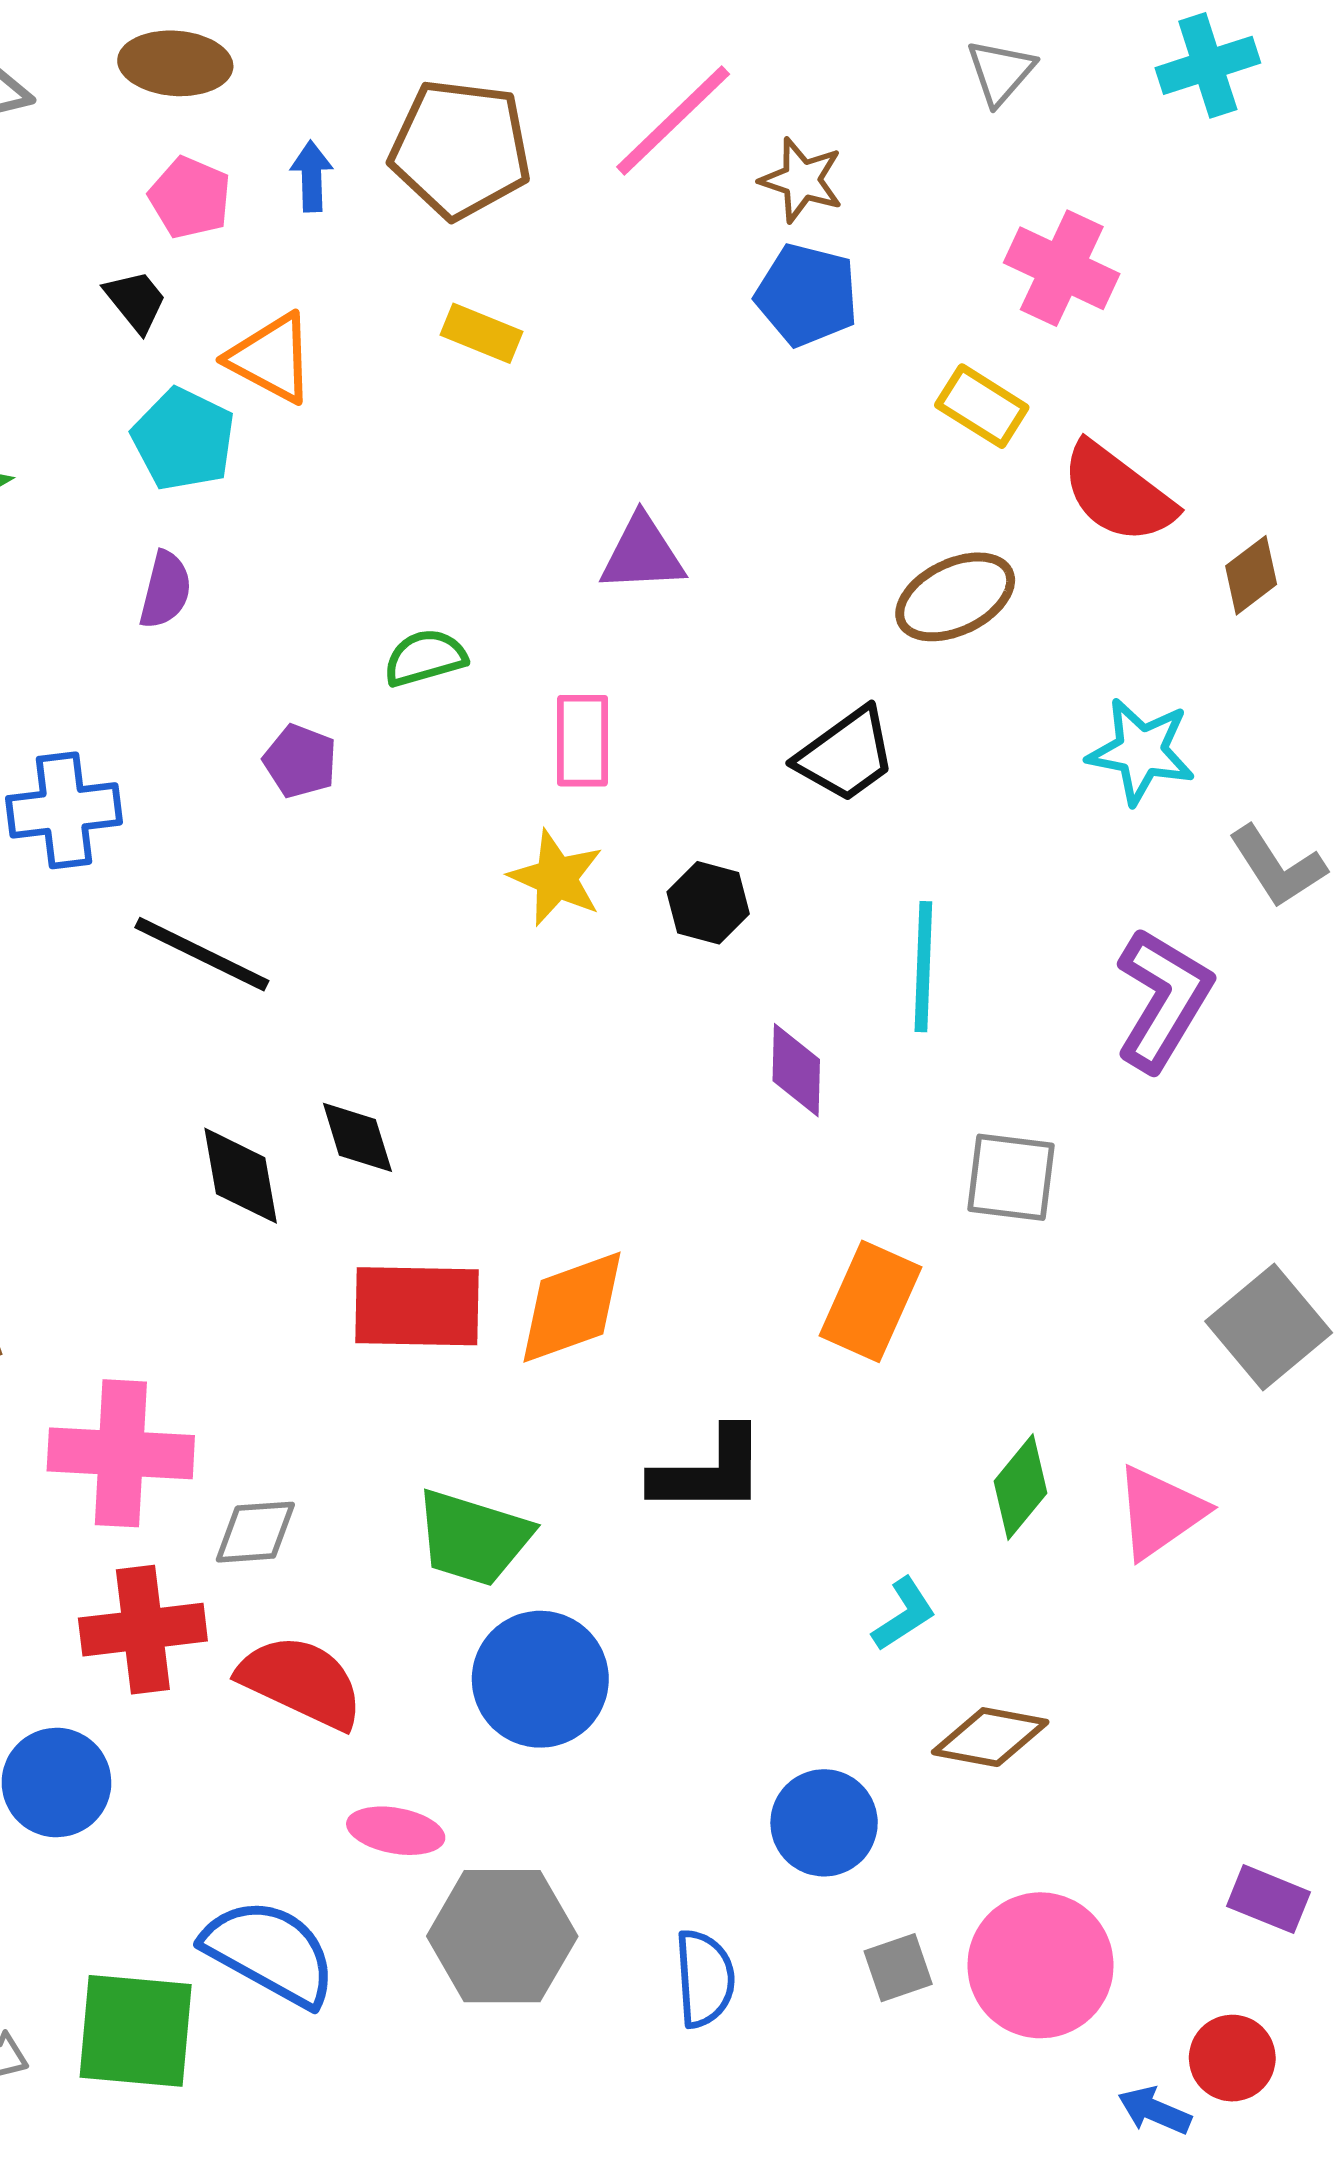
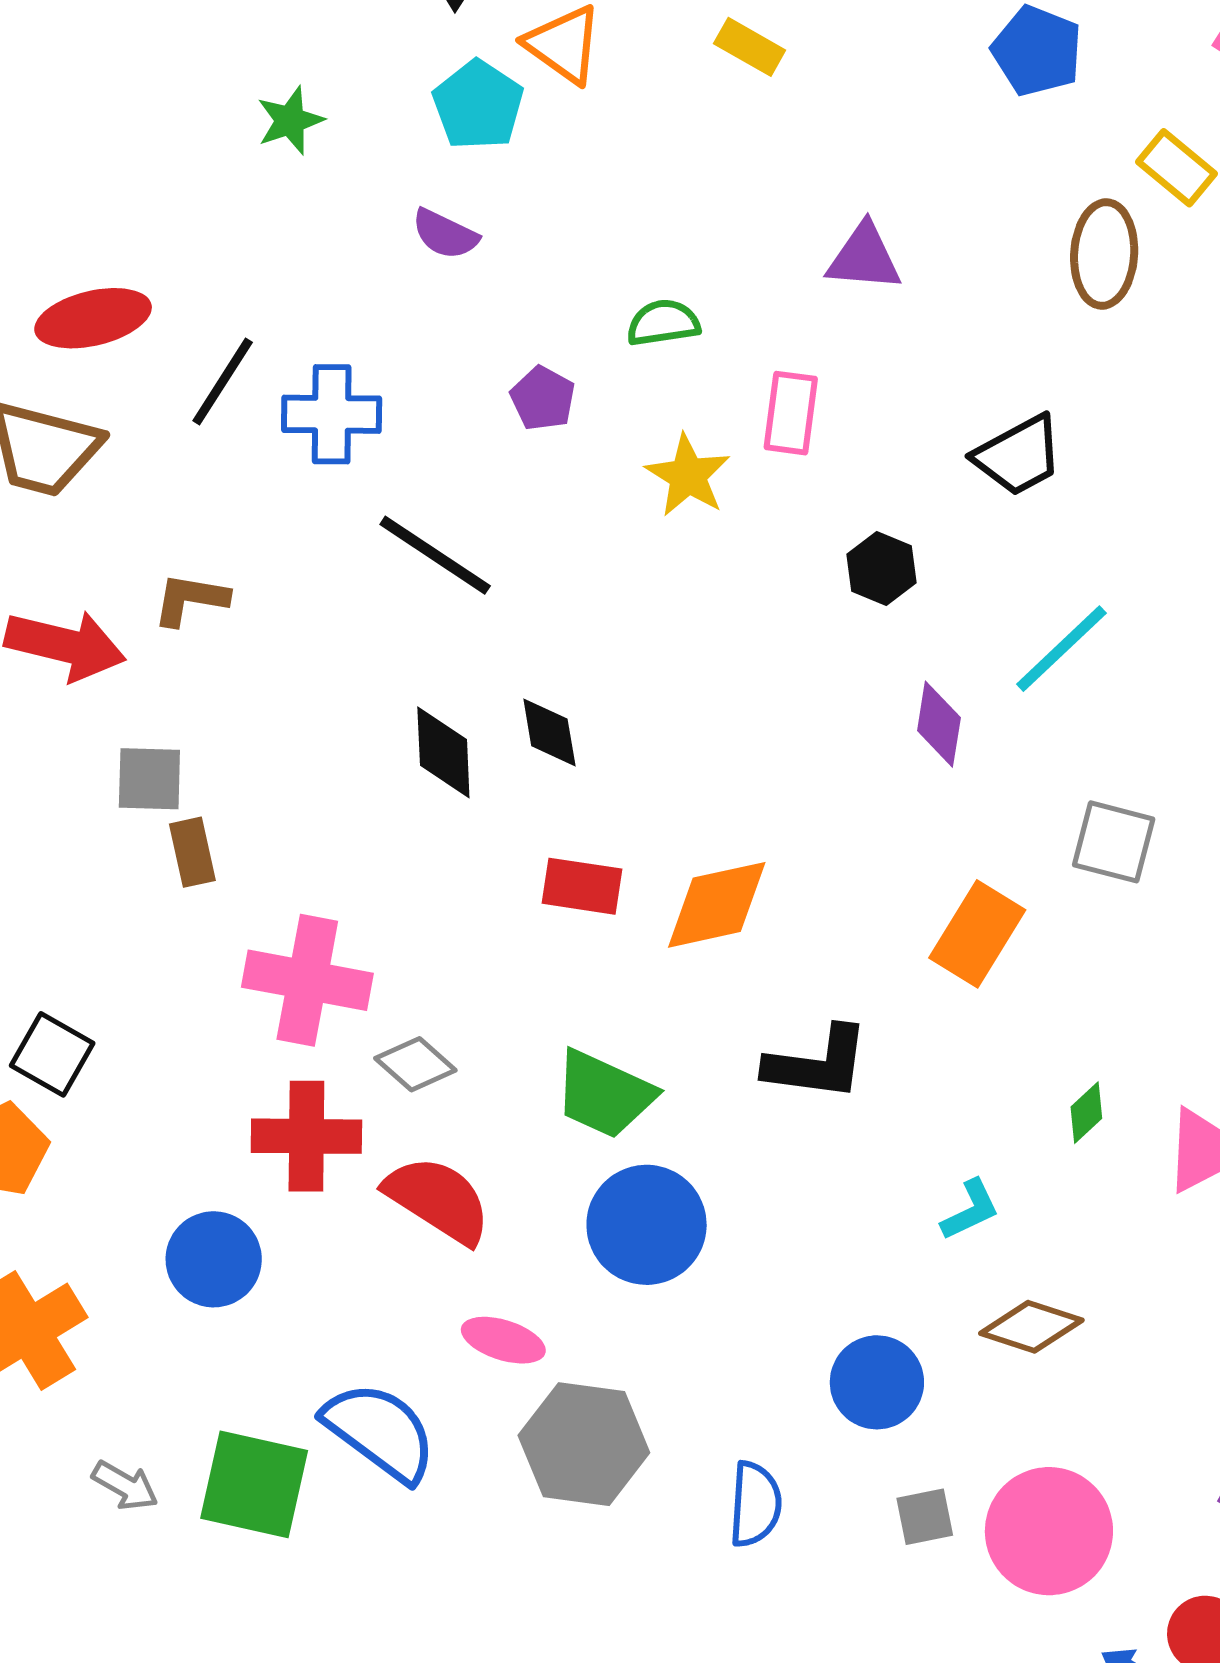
purple semicircle: (165, 590) -> (445, 234), turned 94
brown ellipse: (955, 597) -> (1104, 254), moved, turned -68
yellow star: (556, 878) -> (688, 476), moved
cyan line: (923, 967) -> (1061, 649), turned 37
red rectangle: (417, 1306) -> (582, 886), size x0.7
green diamond: (1020, 1487) -> (1086, 1113), size x0.7
gray diamond: (255, 1532) -> (415, 1064), turned 38

